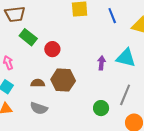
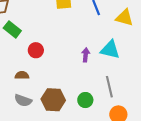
red circle: (52, 49) -> (36, 50), moved
brown hexagon: (63, 80) -> (53, 100), moved
gray line: (125, 95) -> (109, 87), turned -35

